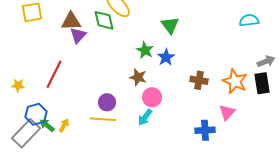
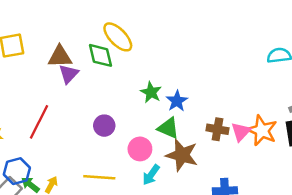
green triangle: (170, 25) -> (168, 128), moved, turned -30
brown star: (138, 77) -> (182, 155), moved, size x1.5
pink circle: (152, 97) -> (140, 149), moved
purple circle: (107, 102) -> (104, 126), moved
pink triangle: (227, 112) -> (241, 132), moved

